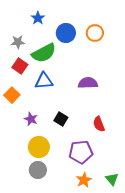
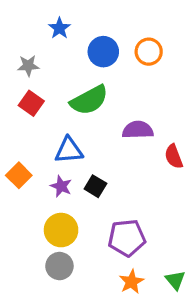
green semicircle: (44, 53) -> (89, 100), moved
blue triangle: (44, 81) -> (69, 150), moved
orange square: (12, 95) -> (19, 175), moved
purple star: (31, 119) -> (61, 186), moved
red semicircle: (99, 124) -> (174, 156), moved

